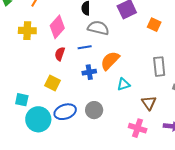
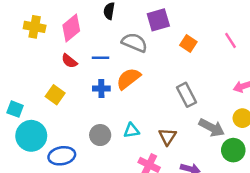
gray semicircle: (98, 28) -> (134, 43), moved
red semicircle: (60, 54) -> (69, 61), turned -80
gray rectangle: (159, 67) -> (186, 95), turned -30
cyan triangle: (124, 84) -> (131, 131), moved
blue ellipse: (65, 112) -> (62, 156), moved

